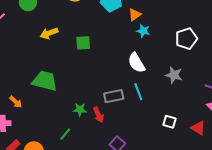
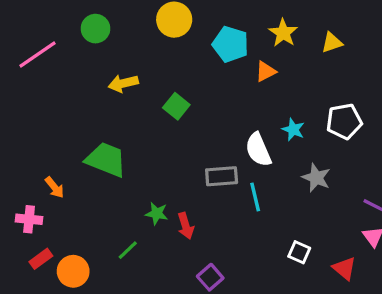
cyan star: (143, 31) -> (293, 130), moved
green square: (83, 43) -> (176, 106), turned 35
gray rectangle: (114, 96) -> (222, 176), moved

